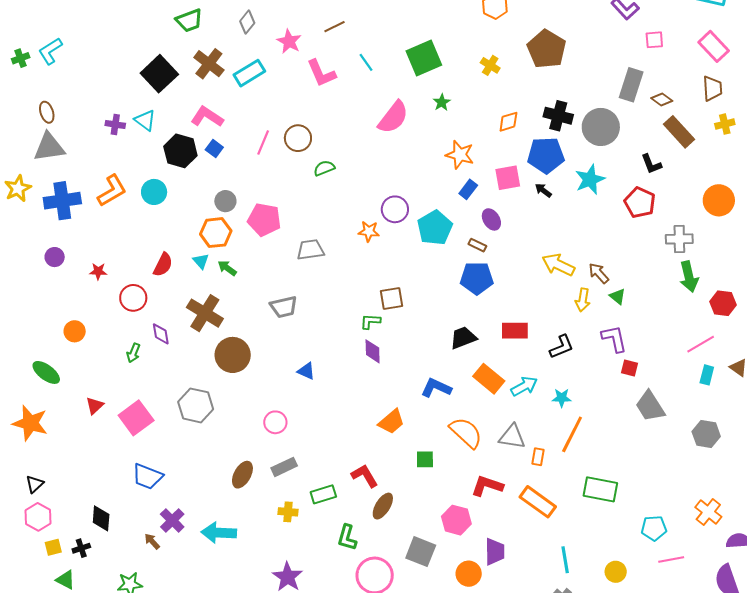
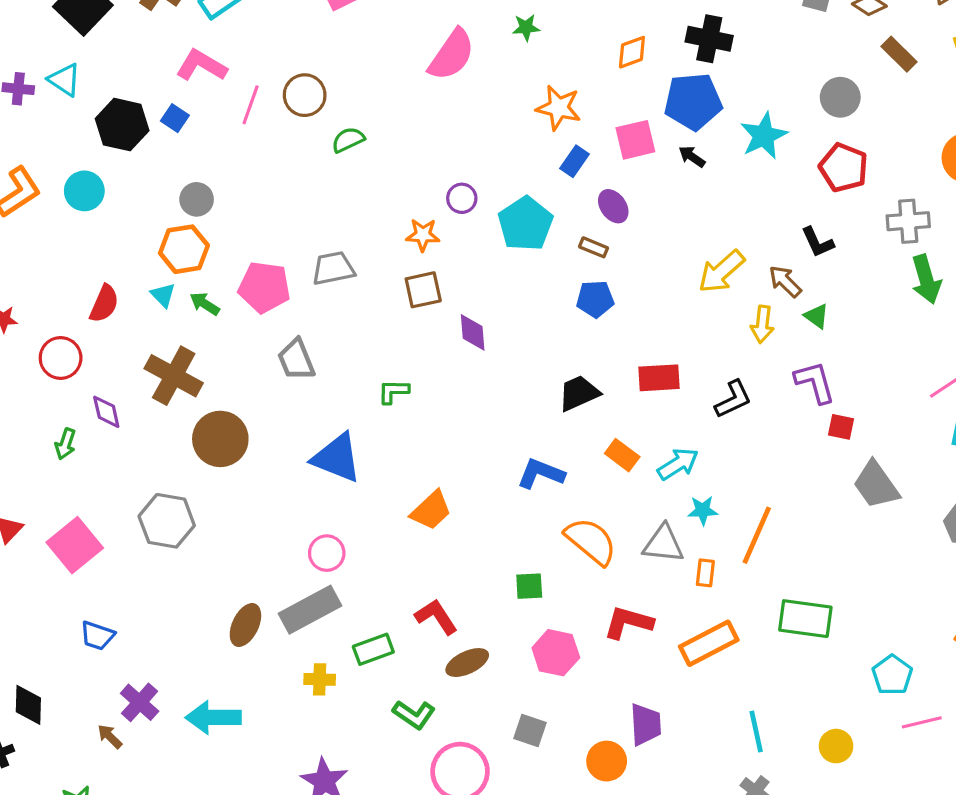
green star: (442, 102) -> (526, 27), turned 30
pink L-shape: (207, 117) -> (201, 65), moved
gray circle: (601, 127) -> (840, 97), moved, size x0.7
brown rectangle: (679, 132) -> (899, 54), size x0.7
black L-shape: (651, 164) -> (818, 242), moved
purple circle: (395, 209) -> (462, 198), size x0.7
pink pentagon: (264, 220) -> (264, 287), moved
yellow arrow: (558, 265) -> (721, 272), turned -64
blue pentagon: (477, 278) -> (595, 299), size x0.7
brown square: (391, 299) -> (423, 290), moved
gray trapezoid: (284, 307) -> (296, 360), turned 84
green L-shape: (370, 321) -> (393, 391), moved
purple diamond: (373, 351) -> (473, 332), moved
blue triangle: (306, 371) -> (337, 458), size x1.8
orange rectangle: (489, 379) -> (622, 455), size x0.7
cyan star: (562, 398) -> (703, 510), moved
pink circle: (275, 422) -> (327, 553), moved
orange trapezoid: (391, 422) -> (431, 510), moved
gray rectangle: (284, 467) -> (310, 610), size x1.5
blue trapezoid: (147, 476) -> (97, 636), size x0.7
orange rectangle: (538, 502) -> (709, 643), turned -60
brown ellipse: (383, 506) -> (467, 663), turned 36
pink hexagon: (456, 520) -> (556, 653), moved
cyan pentagon: (654, 528) -> (892, 675), turned -30
green L-shape: (347, 538) -> (414, 715), turned -68
gray square: (421, 552) -> (530, 730), size x0.7

